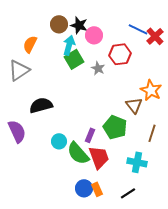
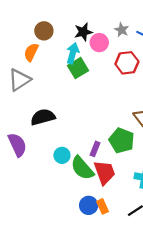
brown circle: (59, 24) -> (44, 31), moved
black star: (79, 25) -> (83, 32), turned -30
gray star: (98, 68) -> (122, 30), moved

